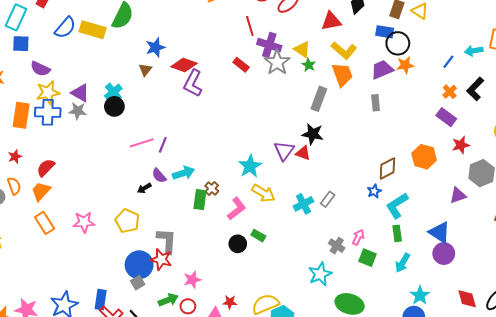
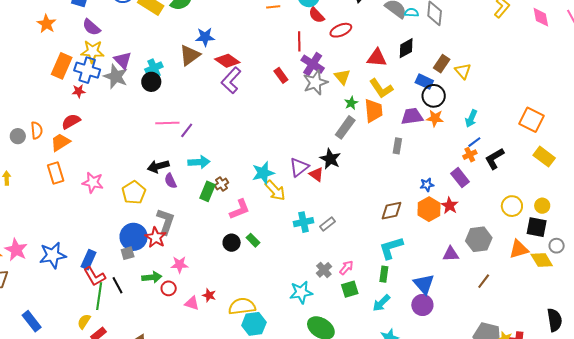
cyan arrow: (474, 51) -> (471, 119), moved, turned -72
blue line: (448, 62) -> (474, 142), moved
green star: (309, 65) -> (351, 103), moved
brown triangle: (145, 70) -> (190, 55), size x1.6
gray star: (78, 111) -> (116, 76), size x1.4
red star: (461, 145) -> (450, 206), moved, turned 30
red star: (15, 157) -> (79, 91), moved
purple semicircle: (159, 176) -> (171, 181), moved
black arrow: (144, 188) -> (158, 166), size x1.5
blue star: (374, 191) -> (427, 185), moved
yellow arrow: (263, 193) -> (275, 190), moved
green square: (368, 258) -> (350, 289), turned 36

